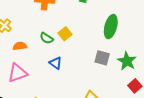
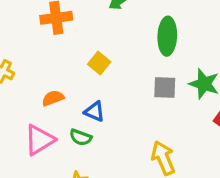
green semicircle: (47, 38) -> (81, 137), moved
orange semicircle: (20, 46) -> (53, 98), moved

